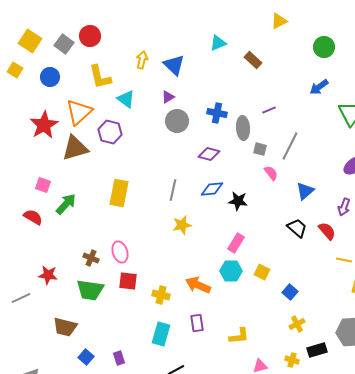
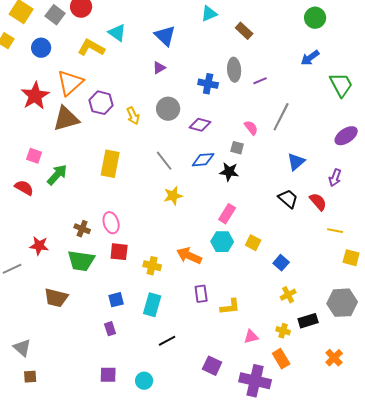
yellow arrow: (142, 60) -> (133, 116), moved, turned 144
yellow L-shape: (100, 77) -> (91, 48), turned 132
cyan triangle: (126, 99) -> (117, 33), moved
gray circle: (177, 121) -> (168, 109), moved
gray ellipse: (243, 128) -> (234, 70), moved
gray square: (260, 149) -> (237, 148), moved
pink semicircle: (271, 173) -> (251, 128), moved
gray line: (173, 190) -> (164, 161), turned -50
purple rectangle: (197, 323) -> (201, 294), moved
blue square: (86, 357) -> (116, 300), moved, turned 35

